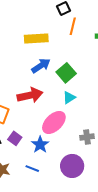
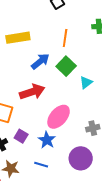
orange line: (73, 26) -> (65, 38), moved
yellow rectangle: (36, 39) -> (18, 38), moved
cyan triangle: (69, 98) -> (86, 83), moved

